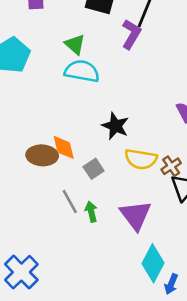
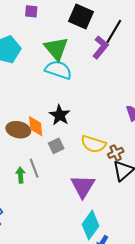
green triangle: (75, 44) -> (56, 49), size x1.5
black star: (115, 126) -> (60, 115), moved
green arrow: (91, 212) -> (20, 175), moved

